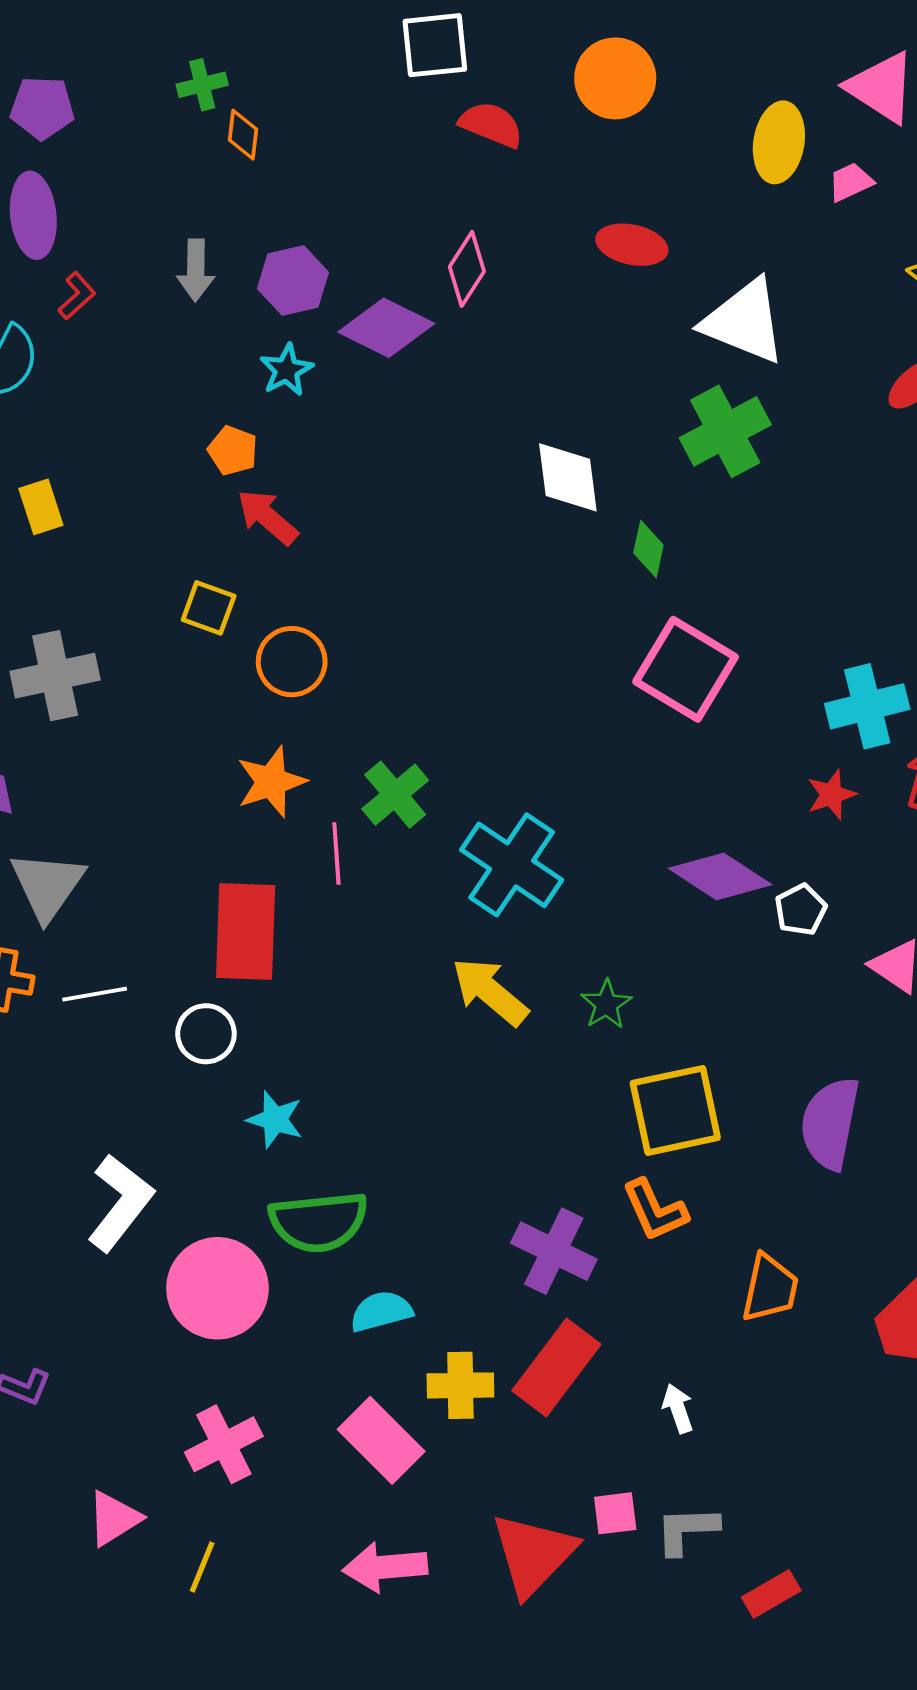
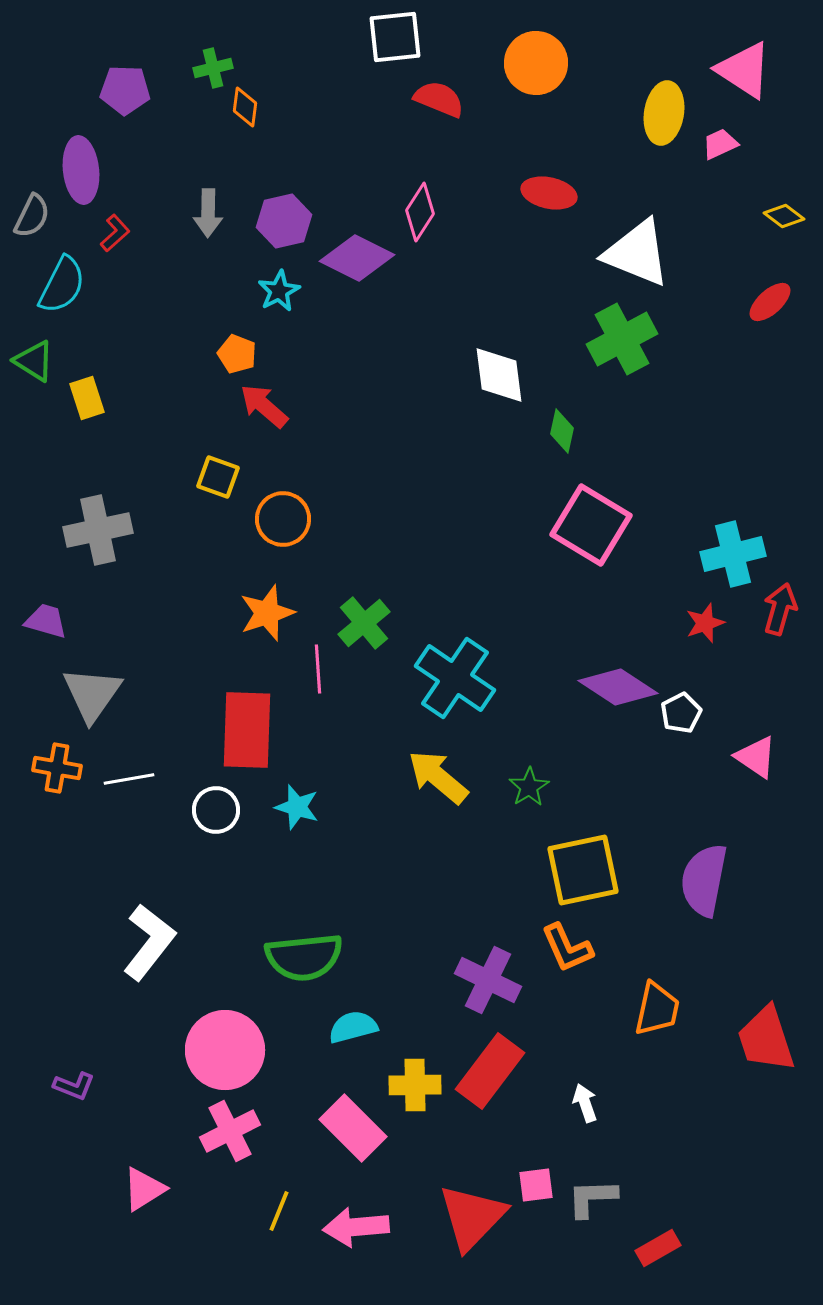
purple pentagon: (42, 108) -> (125, 90), moved
cyan star: (275, 1119) -> (297, 807), moved
pink circle: (217, 1288) -> (225, 1050), moved
yellow line: (202, 1567) -> (279, 1211), moved

